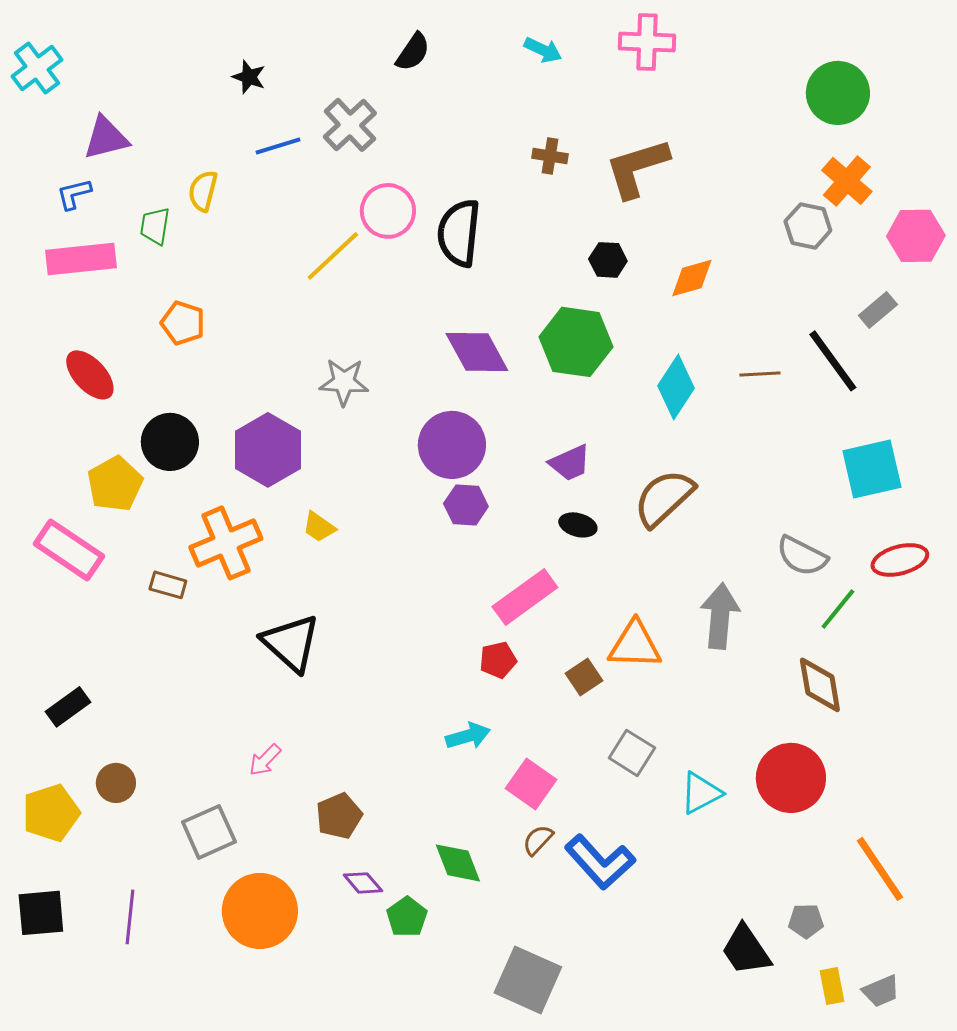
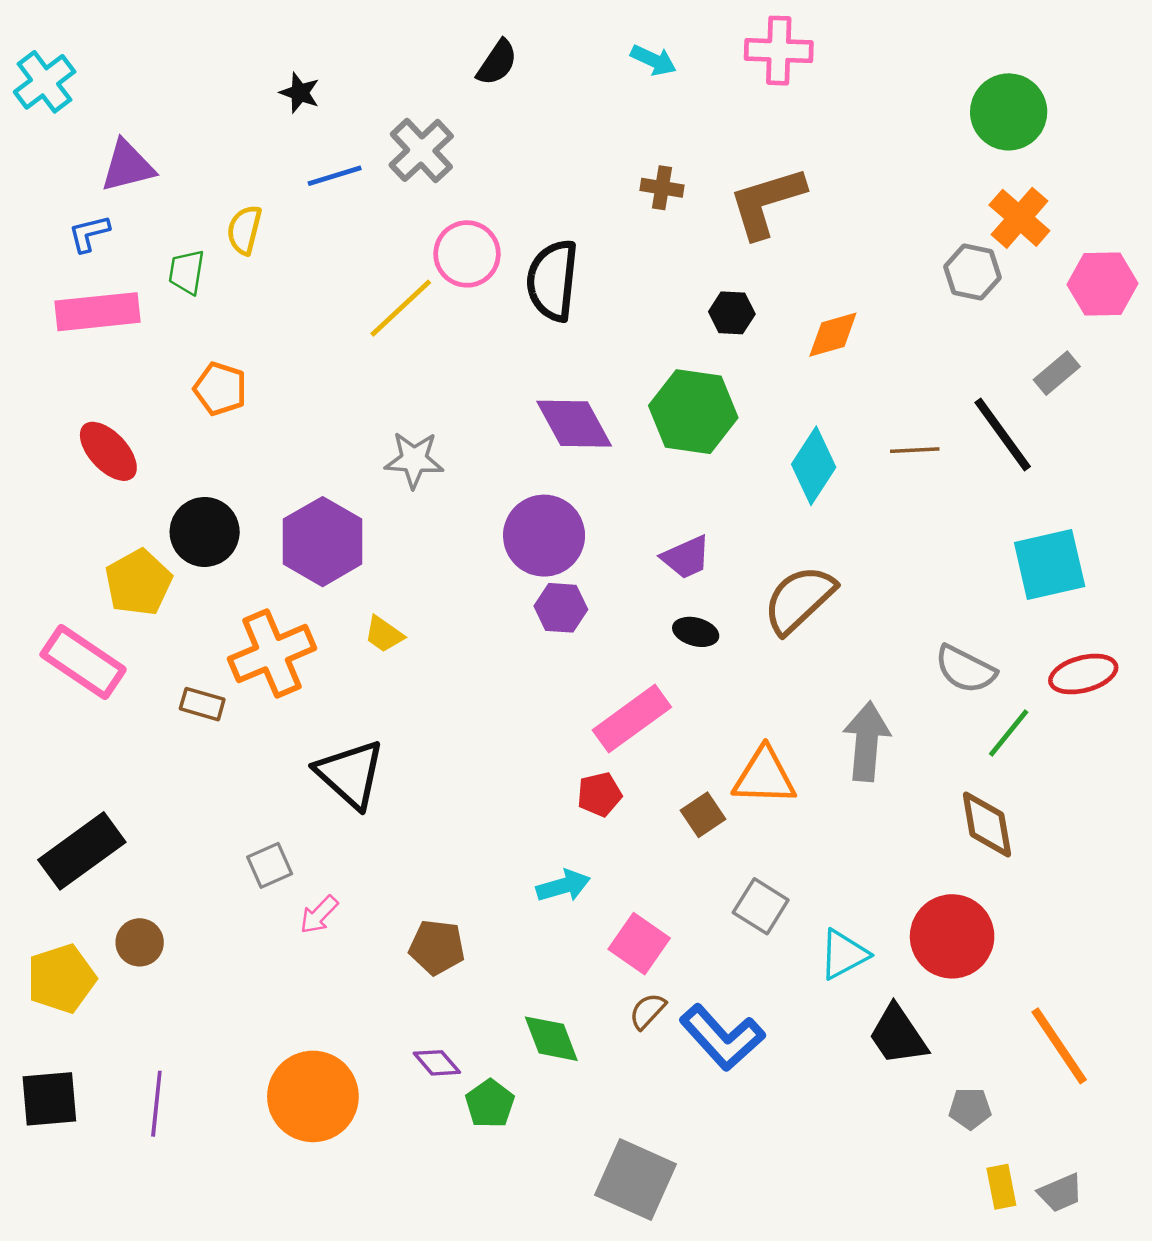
black rectangle: (68, 707) -> (82, 851), size x1.6
brown pentagon: (339, 816) -> (437, 947), moved, turned 30
gray square: (209, 832) -> (270, 865), moved, size x0.7
black trapezoid: (746, 950) -> (898, 1035), moved

